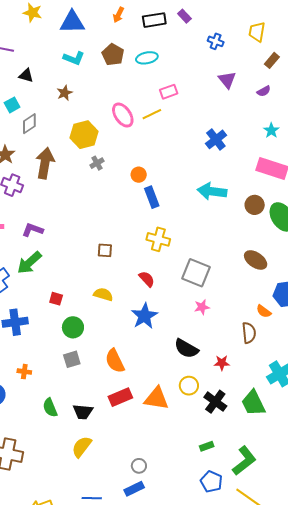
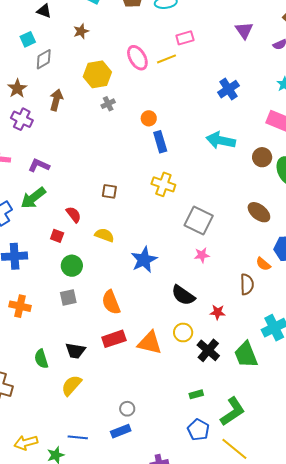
brown arrow: (45, 163) -> (56, 100), size x0.7
red semicircle: (147, 279) -> (74, 215), moved
orange cross: (24, 372) -> (20, 306), size x1.5
green semicircle: (50, 408) -> (41, 359), moved

